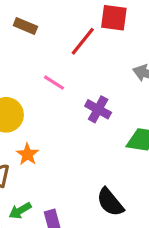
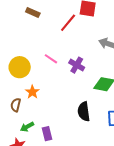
pink line: (54, 83) -> (51, 59), moved
black semicircle: (110, 202) -> (84, 112), moved, turned 30

